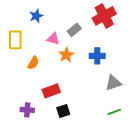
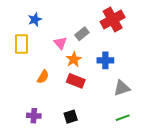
blue star: (36, 16) -> (35, 19), moved
pink triangle: (53, 39) -> (60, 43), turned 32
orange semicircle: (33, 63) -> (43, 77), moved
red rectangle: (51, 91) -> (76, 81), moved, turned 42

